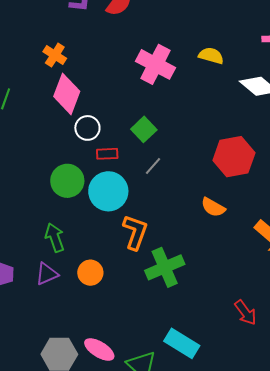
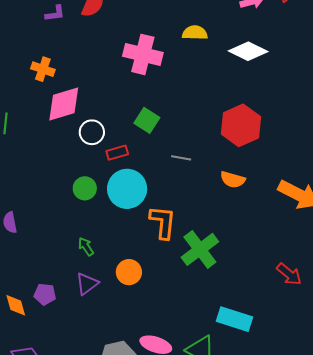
pink diamond: (67, 94) -> (64, 104), turned 66
gray line: (153, 166) -> (181, 158), moved, turned 72
green circle: (67, 181) -> (85, 188), size x0.7
green arrow: (55, 238) -> (86, 247), size x0.7

